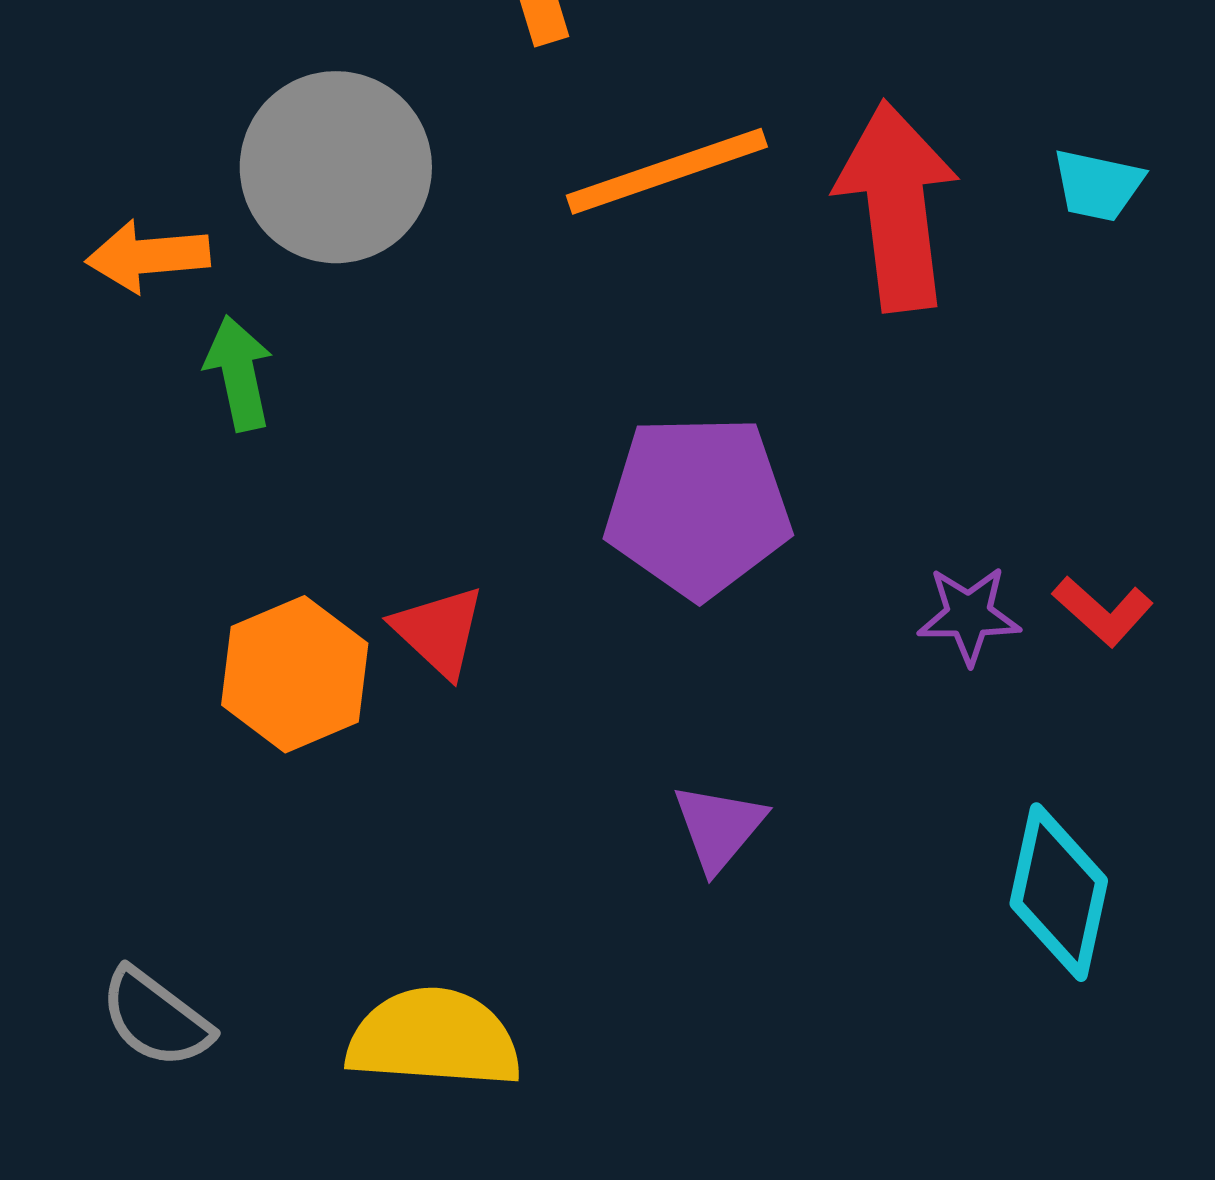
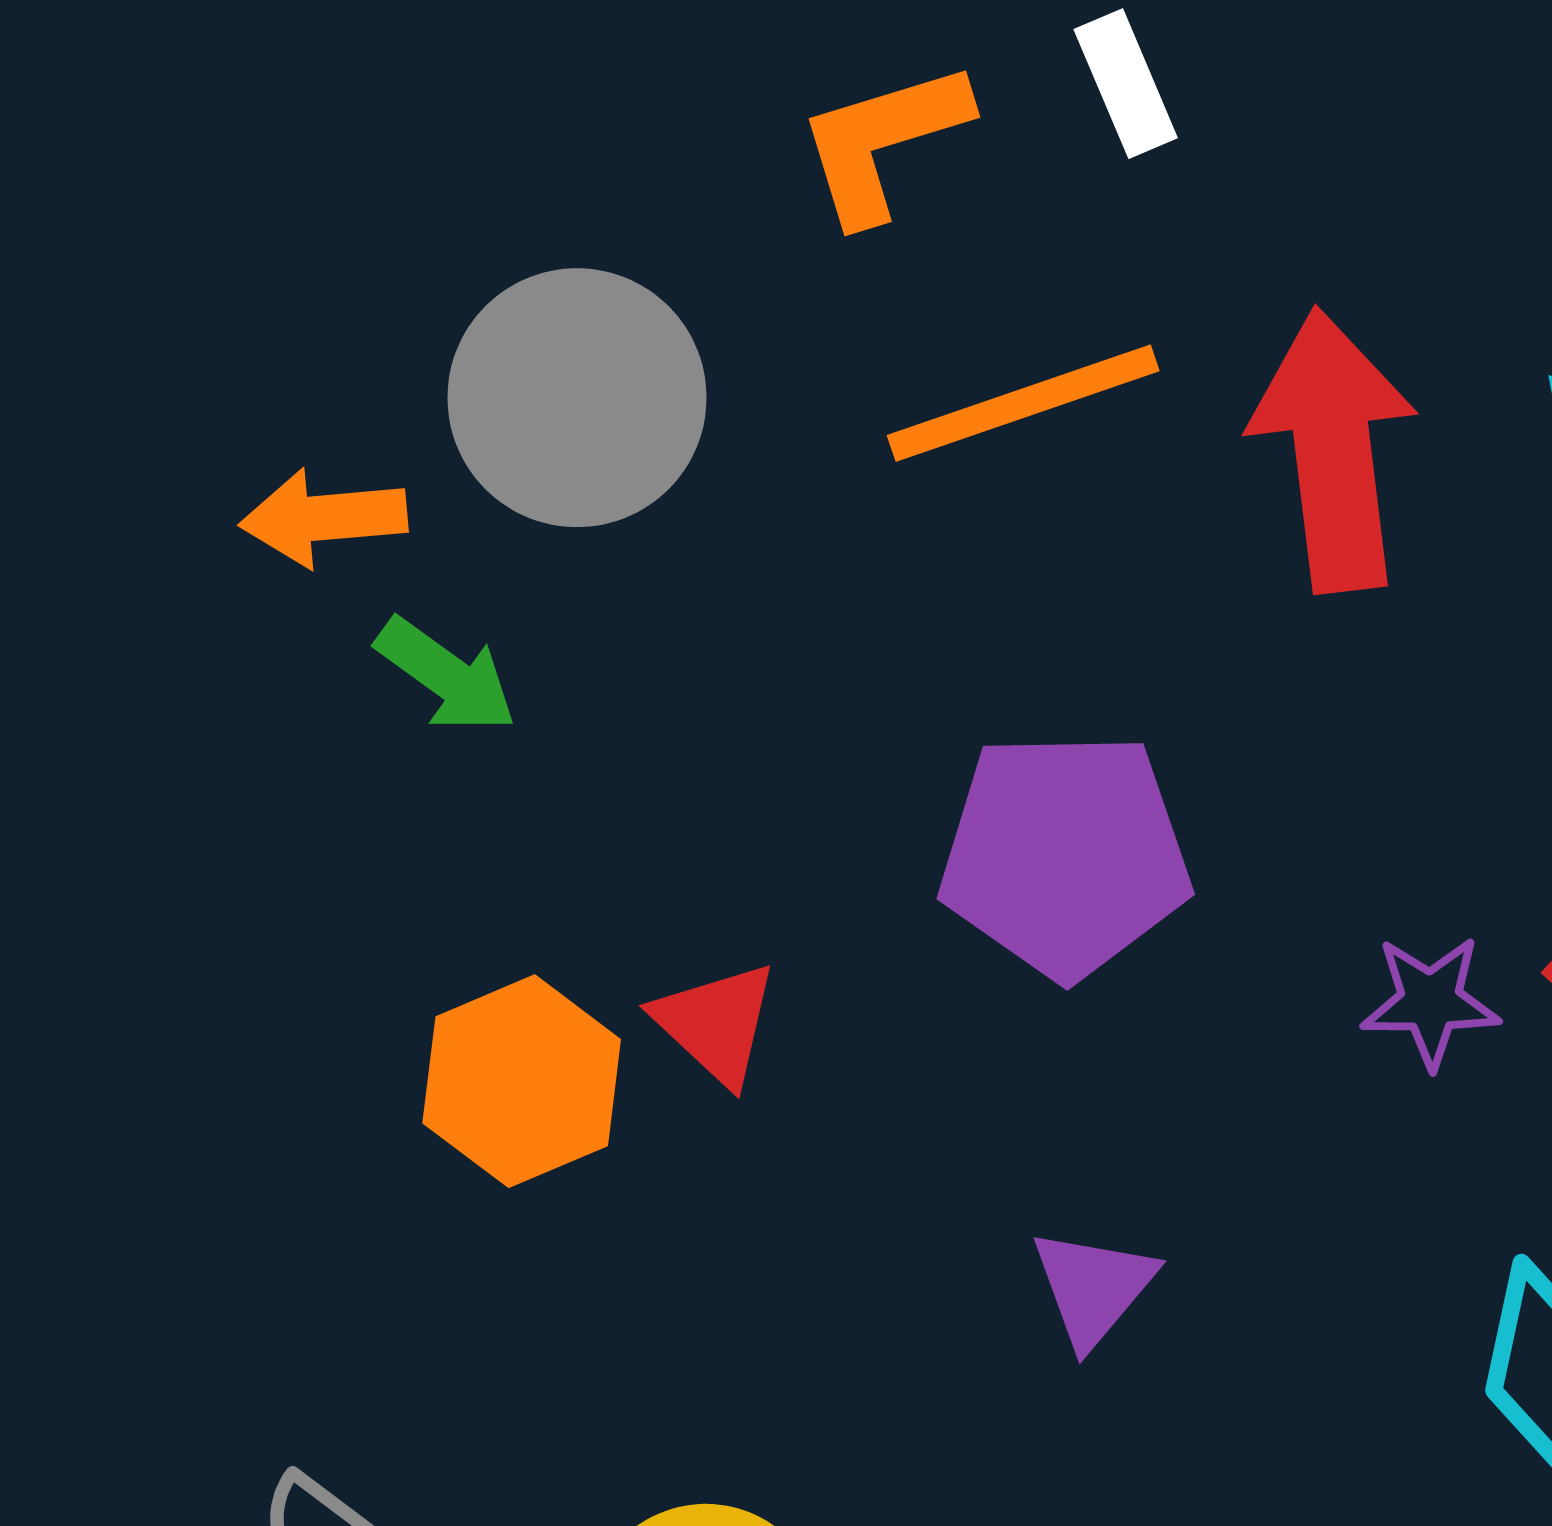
green arrow: (239, 373) -> (446, 675), turned 138

